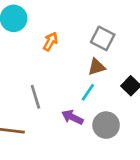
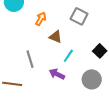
brown triangle: (97, 67) -> (56, 37), moved, turned 40
gray circle: (106, 125) -> (92, 79), moved

